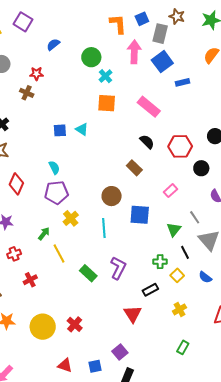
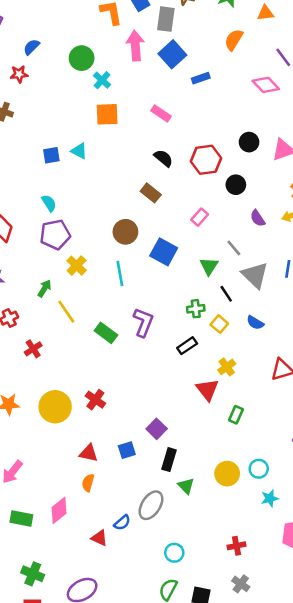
red star: (36, 74) -> (19, 74), moved
pink rectangle: (149, 107) -> (161, 113), size x0.7
blue square: (140, 215) -> (164, 252), turned 30
red triangle: (133, 314) -> (207, 390), moved

